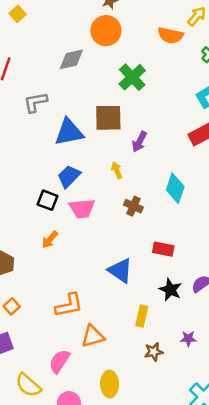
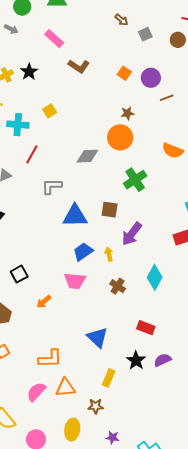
brown square: (108, 118) -> (110, 210), size x0.7
purple arrow: (139, 142) -> (132, 234), size x1.4
blue trapezoid: (69, 176) -> (83, 252), moved
black square: (47, 200) -> (19, 274), moved, turned 30
red rectangle: (163, 249) -> (146, 328), moved
purple star: (188, 339) -> (112, 438), moved
brown star: (154, 352) -> (96, 406), moved
pink semicircle: (59, 361) -> (36, 392), moved

